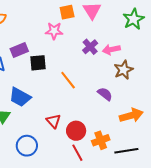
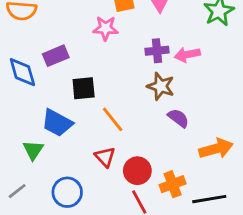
purple cross: (90, 47) -> (157, 51), turned 35
black square: (38, 63) -> (84, 88), moved
brown star: (124, 70) -> (161, 86), moved, turned -30
orange line: (68, 80) -> (113, 119), moved

